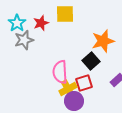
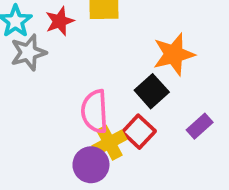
red square: (84, 83) -> (139, 132), turned -30
purple circle: (74, 101) -> (91, 165), moved

